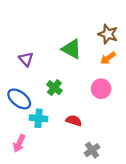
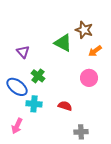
brown star: (108, 34) -> (84, 30), moved
green cross: (54, 88) -> (38, 76), moved
gray cross: (92, 150) -> (81, 132), turned 32

